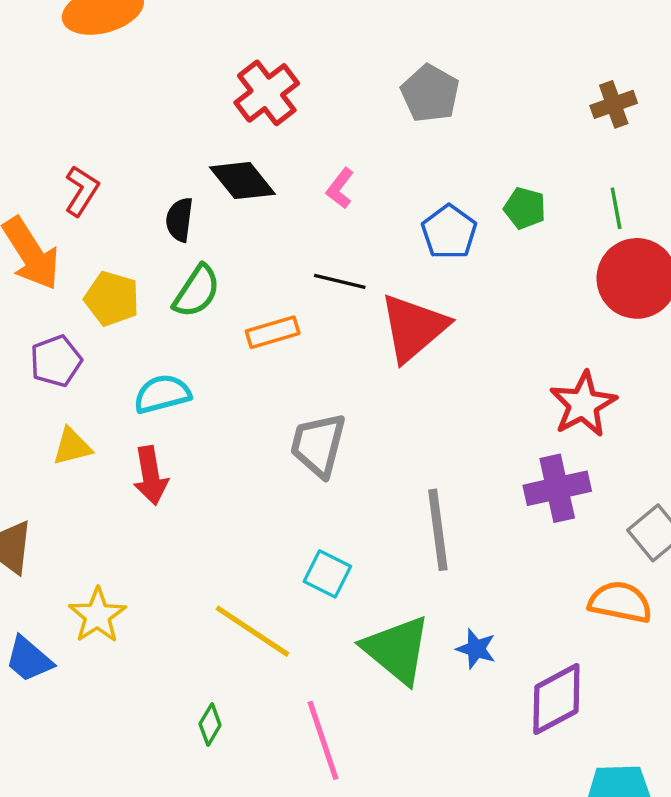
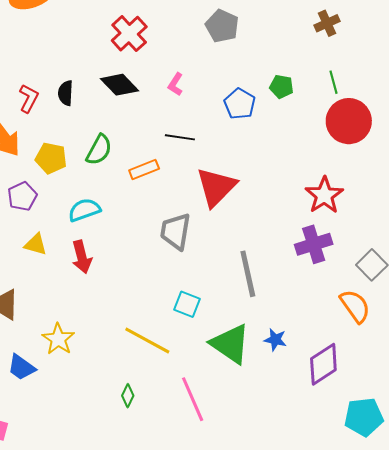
black semicircle: (179, 220) -> (66, 93), moved
red triangle: (413, 328) -> (216, 187), moved
yellow triangle: (72, 447) -> (36, 244), turned 35
orange semicircle: (620, 602) -> (355, 306), turned 48

